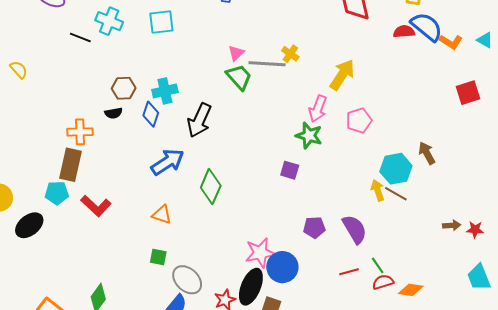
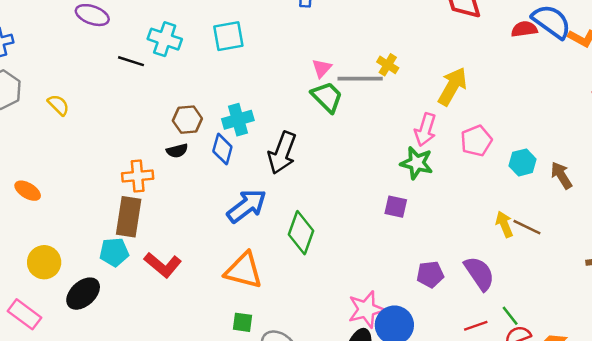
cyan hexagon: (396, 169) -> (523, 162), moved, size x0.7
orange triangle: (162, 215) -> (244, 270), size x1.6

